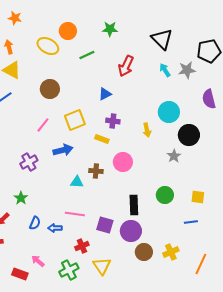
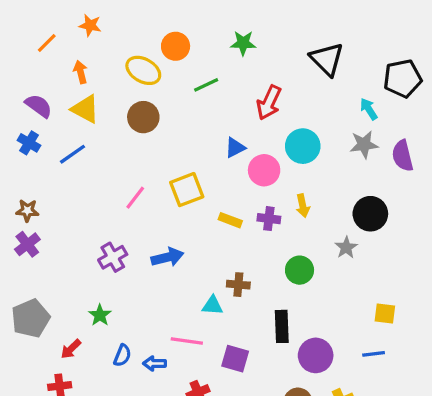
cyan arrow: (165, 70) -> (369, 109), moved
gray star: (187, 70) -> (364, 144), moved
brown circle: (50, 89) -> (143, 117), moved
cyan circle: (169, 112) -> (303, 146), moved
purple cross: (113, 121) -> (269, 219), moved
blue arrow: (63, 150) -> (167, 257), moved
pink circle: (123, 162) -> (264, 170), moved
brown cross: (96, 171) -> (238, 285), moved
cyan triangle: (77, 182) -> (213, 306), moved
green circle: (165, 195) -> (300, 270), moved
purple circle: (131, 231) -> (316, 355), moved

